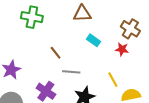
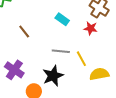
gray line: (71, 72) -> (61, 51), moved

